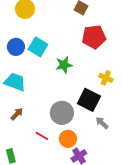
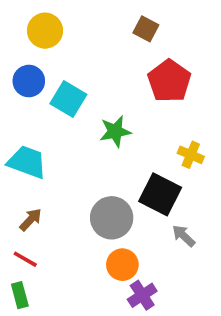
red pentagon: (94, 37) -> (169, 81), turned -30
blue circle: (16, 47) -> (29, 81), moved
red line: (42, 136) -> (25, 259), moved

